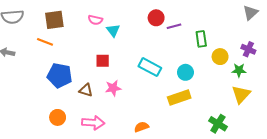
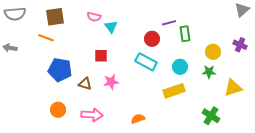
red circle: (156, 18) -> (152, 39), moved
green rectangle: (201, 39) -> (185, 34), moved
green star: (239, 70) -> (209, 72), moved
yellow triangle: (241, 94) -> (233, 88), turned 30

